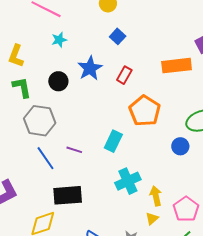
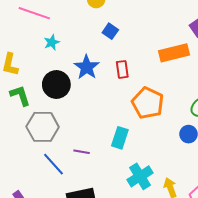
red rectangle: (124, 75) -> (122, 69), turned -30
black circle: (58, 81) -> (56, 84), size x1.4

